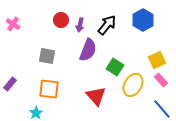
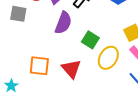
gray square: (47, 56) -> (18, 14), moved
orange square: (49, 89) -> (39, 66), moved

